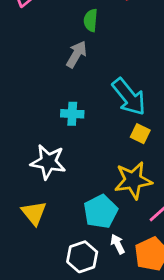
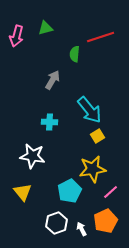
green semicircle: (91, 20) -> (75, 54), moved
yellow square: (140, 134) -> (98, 136), turned 32
white arrow: (118, 244) -> (82, 229), moved

